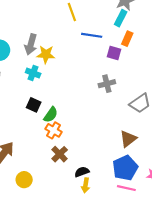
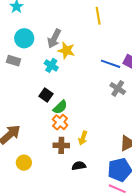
blue line: (92, 35) -> (111, 64), moved
gray cross: (107, 84) -> (118, 88), turned 35
brown cross: (60, 154) -> (61, 145), turned 35
yellow arrow: (86, 185) -> (83, 138), moved

